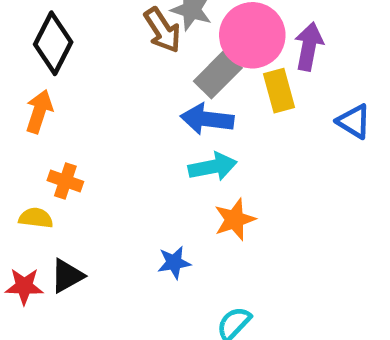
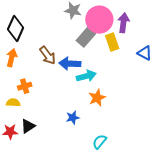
brown arrow: (162, 30) -> (48, 55), moved
blue arrow: (207, 119) -> (70, 64), moved
orange cross: (65, 181) -> (25, 86), turned -32

